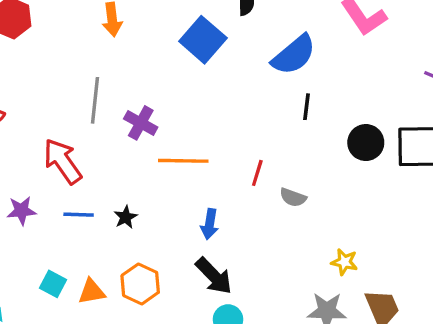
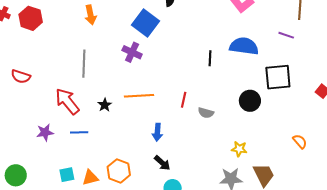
blue semicircle: (294, 55) -> (244, 46), moved, turned -128
purple cross: (141, 123) -> (132, 52), moved
black circle: (366, 143) -> (250, 101), moved
black star: (126, 217) -> (105, 105), moved
black arrow: (214, 276) -> (162, 163), size x0.7
cyan square: (53, 284) -> (67, 175), turned -35

